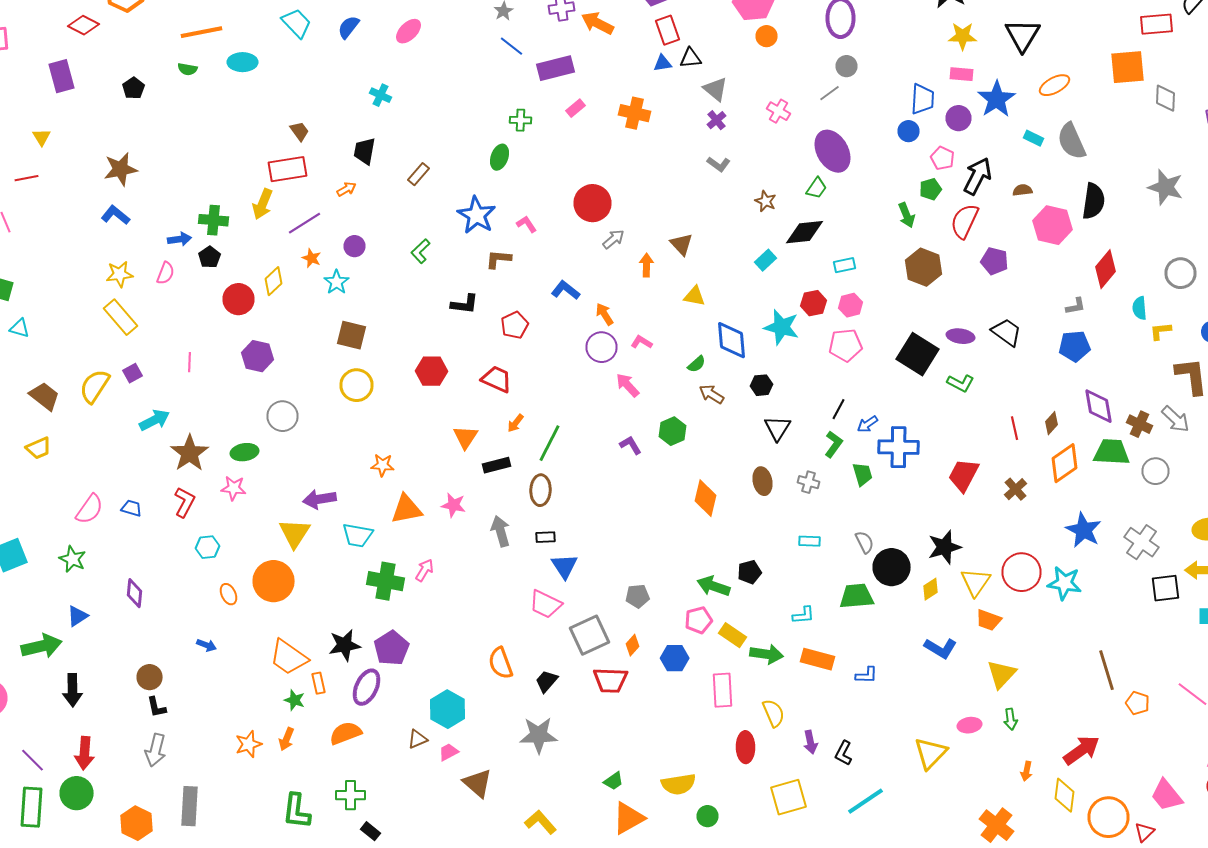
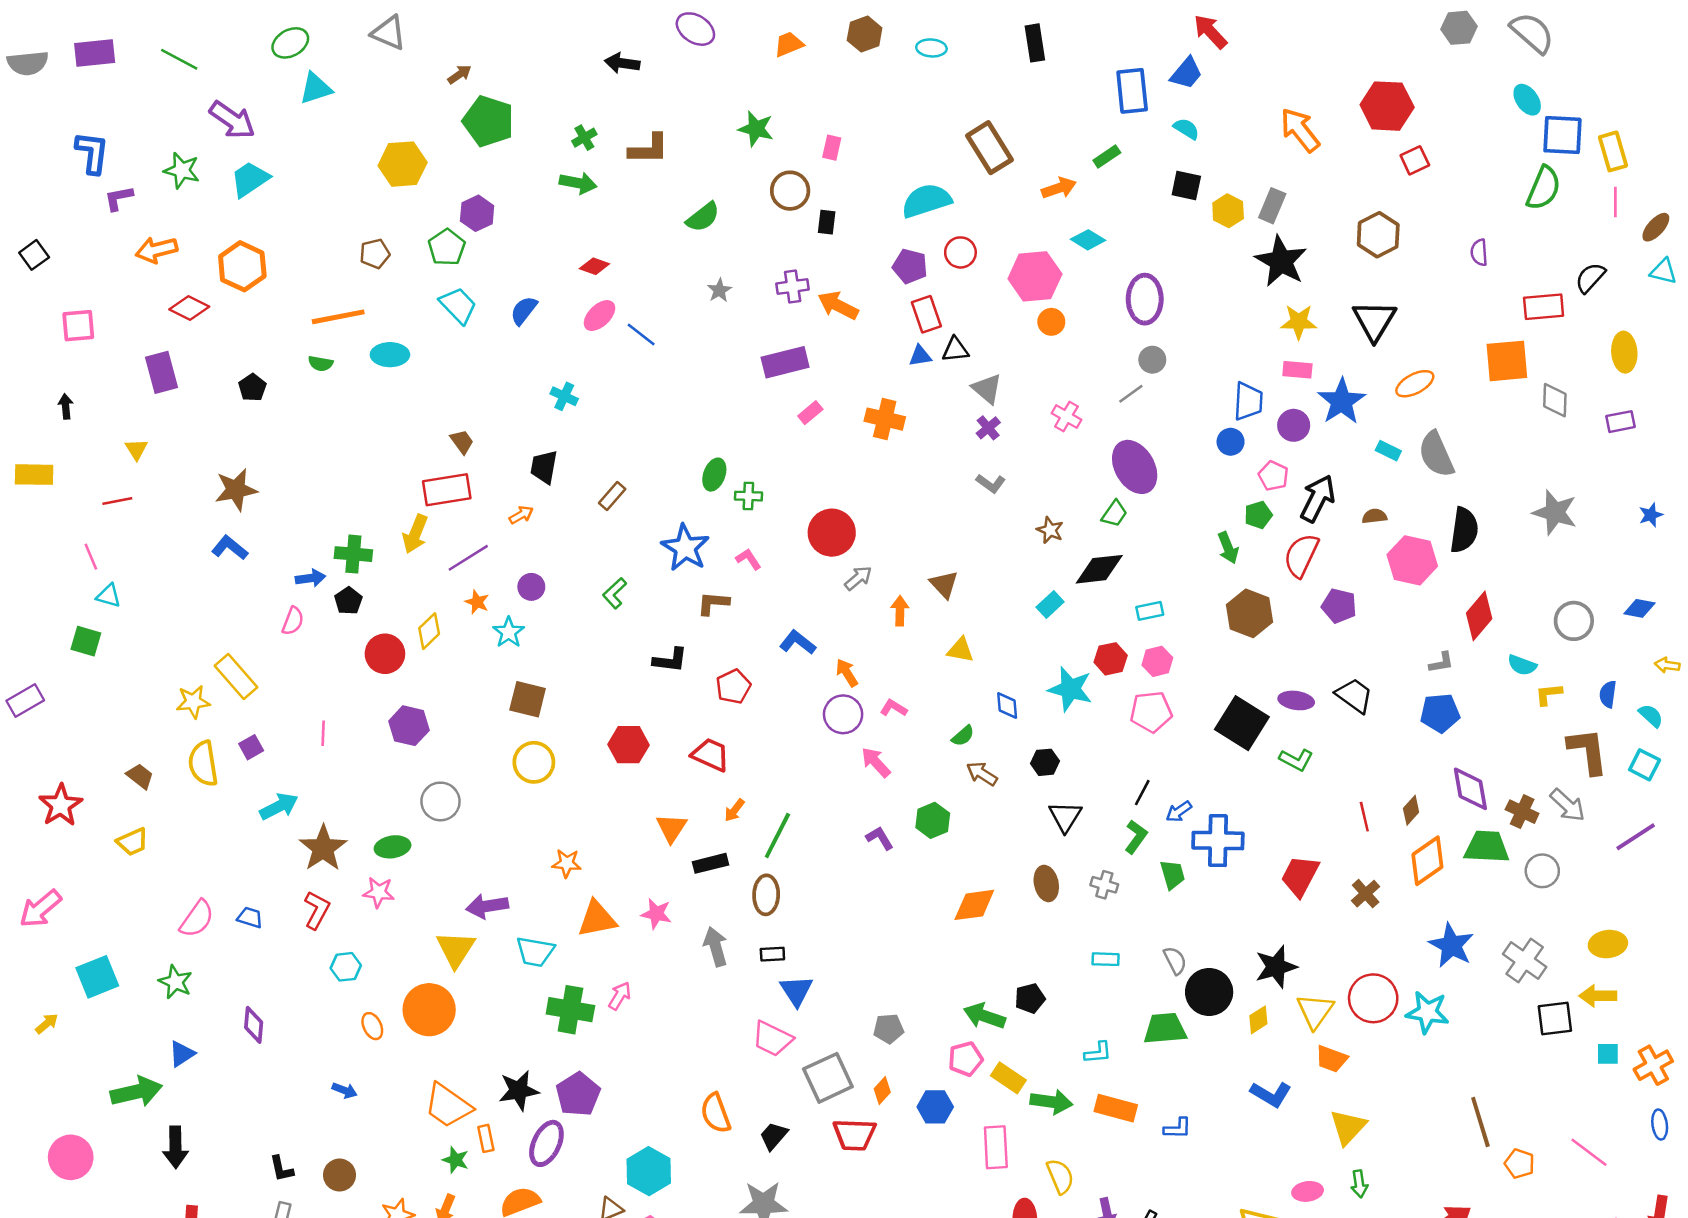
blue line: (512, 46) -> (641, 334), moved
green cross: (520, 120) -> (748, 496), moved
yellow star: (120, 274) -> (193, 702), moved
cyan semicircle: (1140, 308) -> (1522, 665), turned -65
cyan triangle: (20, 328) -> (109, 596), moved
blue diamond: (732, 340) -> (1007, 706), size x0.6
yellow semicircle: (94, 386) -> (203, 764), turned -42
brown trapezoid: (44, 396) -> (140, 776), size x0.7
orange diamond: (706, 498) -> (974, 905), turned 69
brown circle: (150, 677) -> (340, 1175), moved

